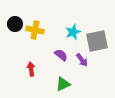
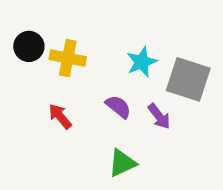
gray square: (97, 41) -> (188, 79), turned 30
red arrow: (31, 69) -> (60, 116), moved, turned -32

